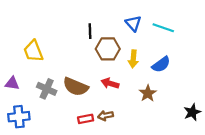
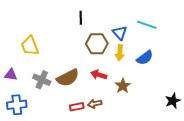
blue triangle: (133, 23) -> (120, 33), moved
black line: (90, 31) -> (81, 18), moved
brown semicircle: (76, 87) -> (68, 78), turned -50
brown star: (148, 93) -> (123, 86), moved

